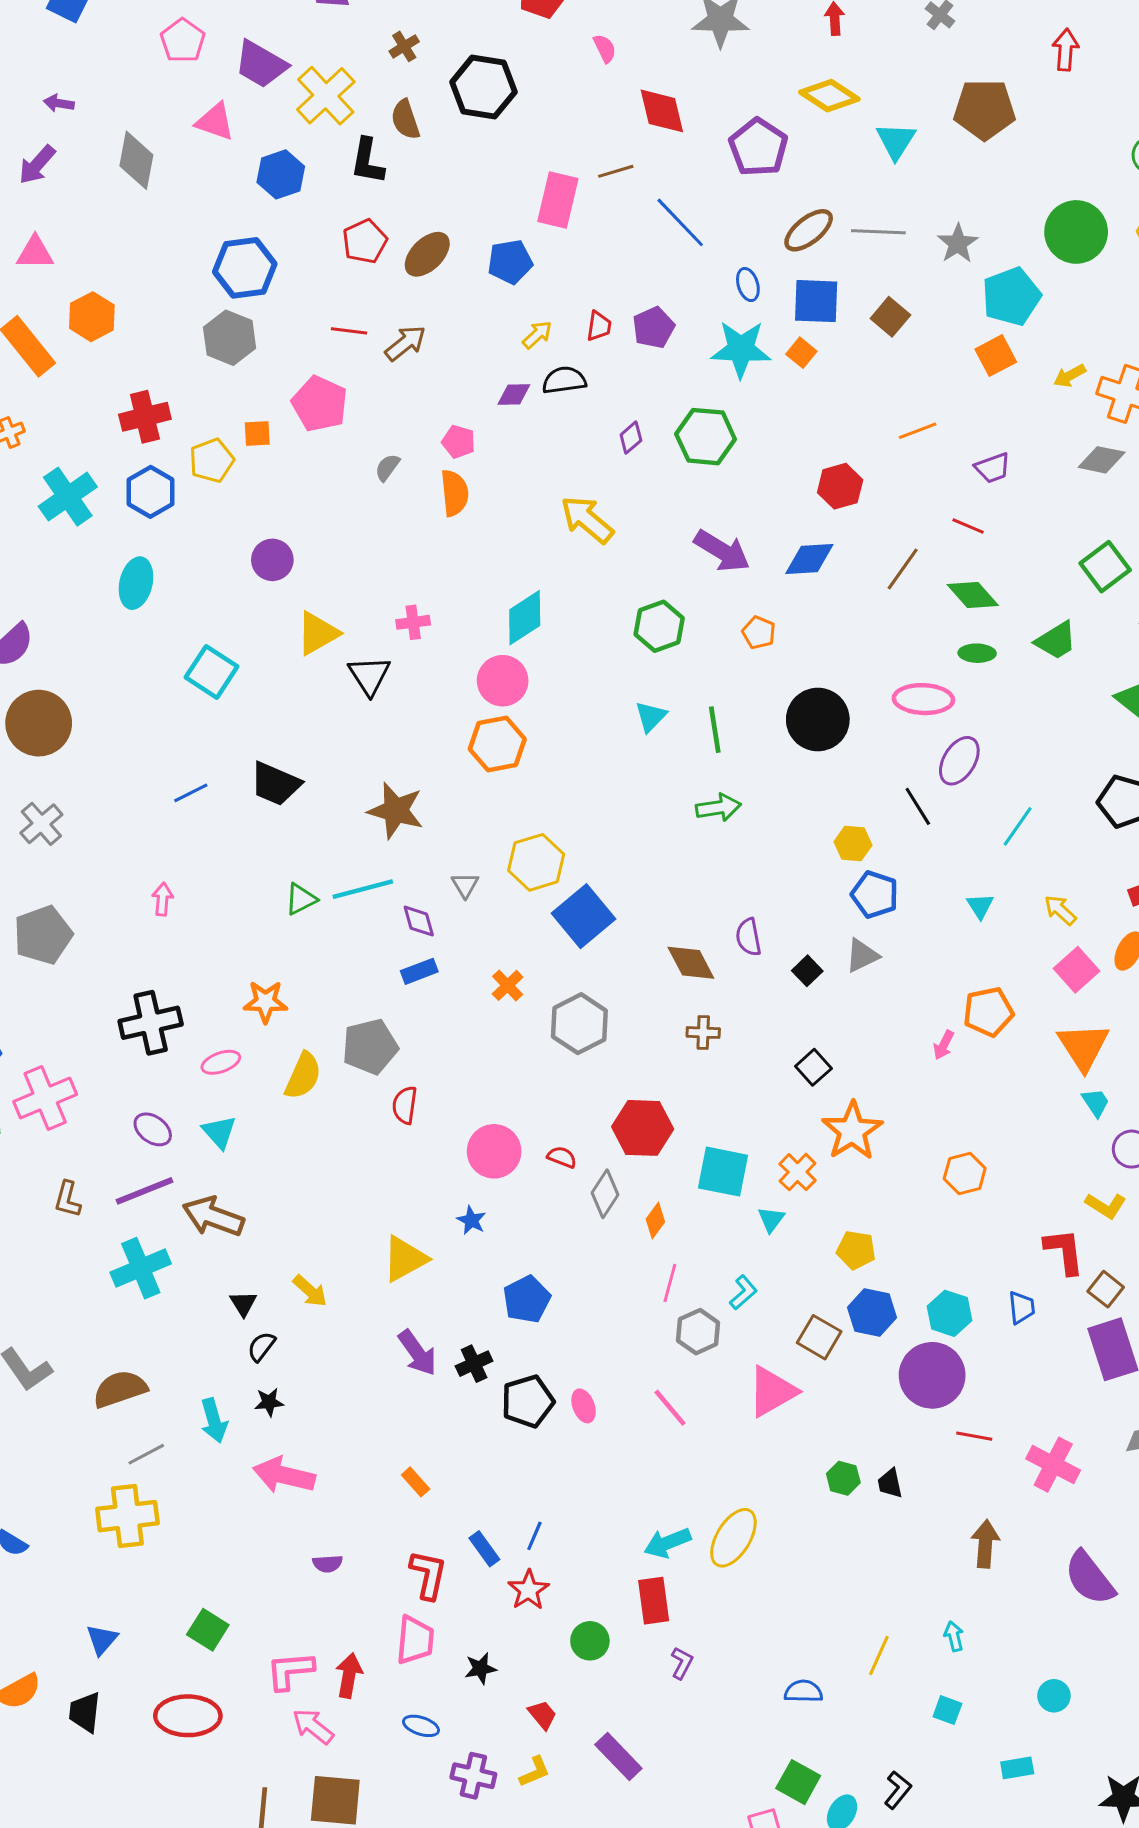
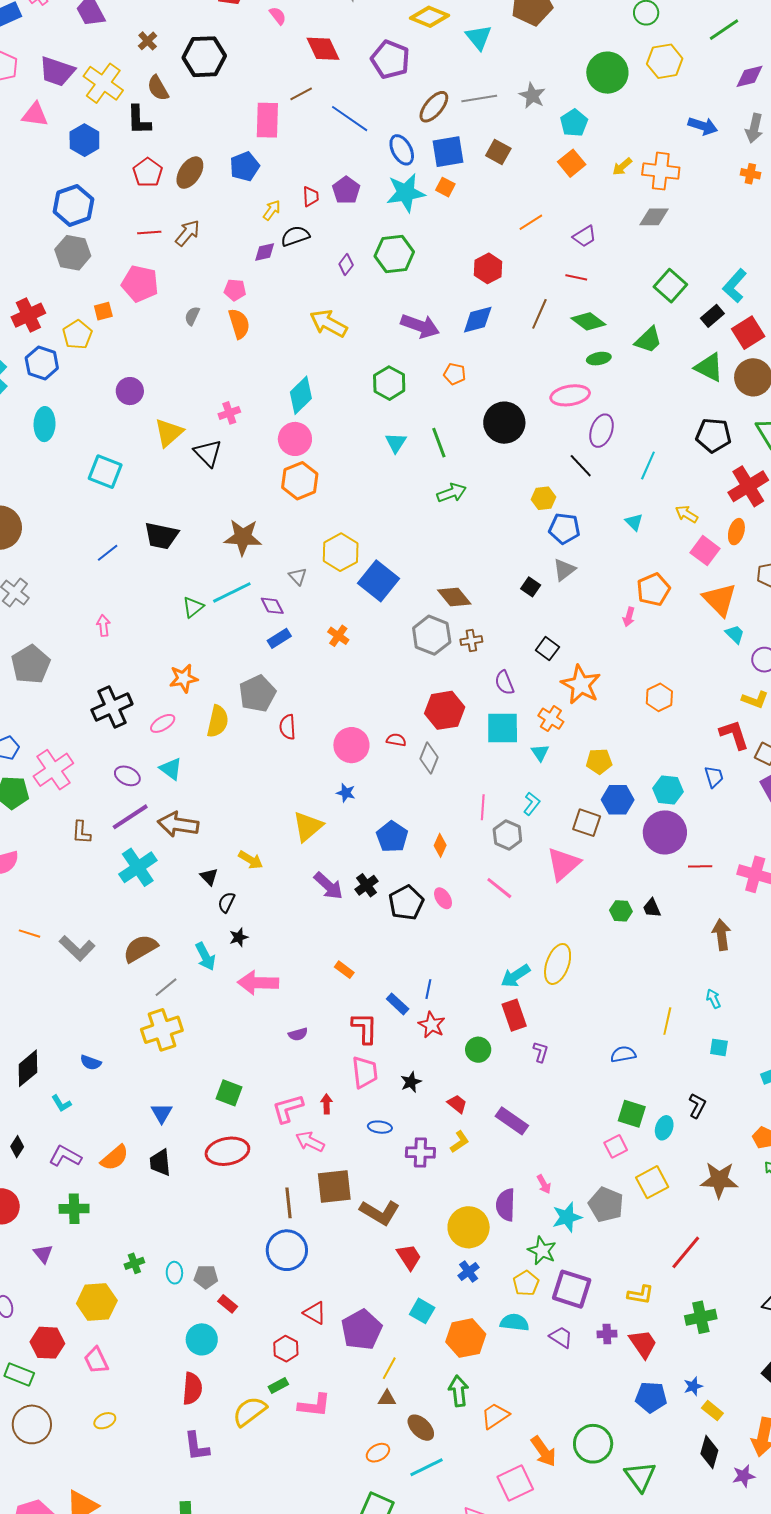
blue ellipse: (748, 285) -> (402, 150), size x1.4
cyan pentagon: (1011, 296) -> (574, 123), size x0.7
purple semicircle: (749, 937) -> (504, 683), moved
gray hexagon: (579, 1024) -> (432, 635), moved
orange diamond: (655, 1221) -> (440, 845), moved
red arrow: (349, 1675) -> (327, 1104), size x0.7

